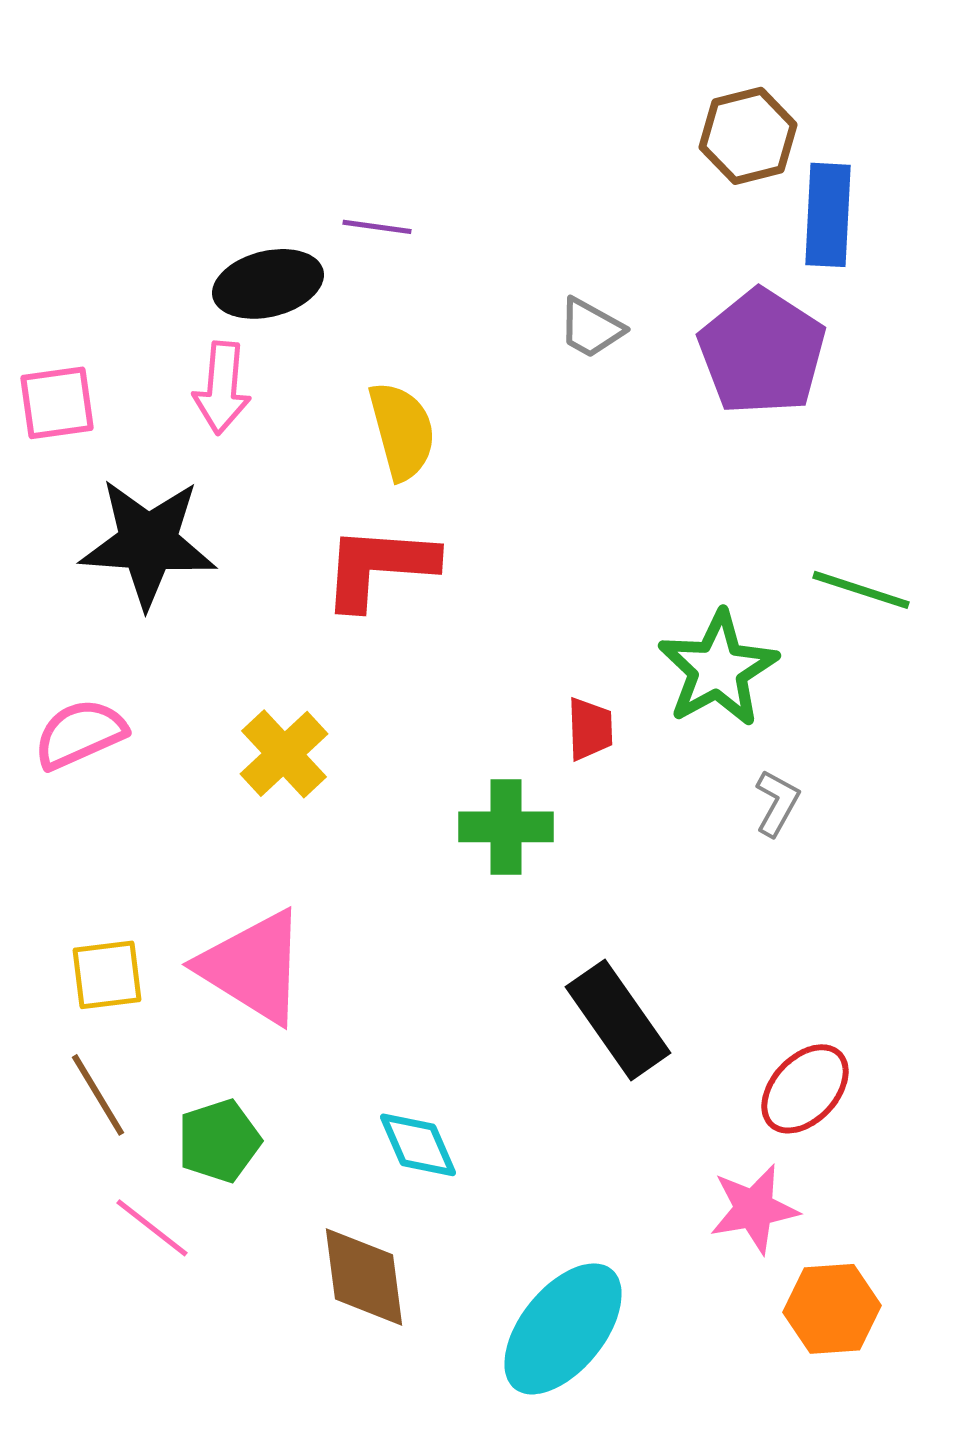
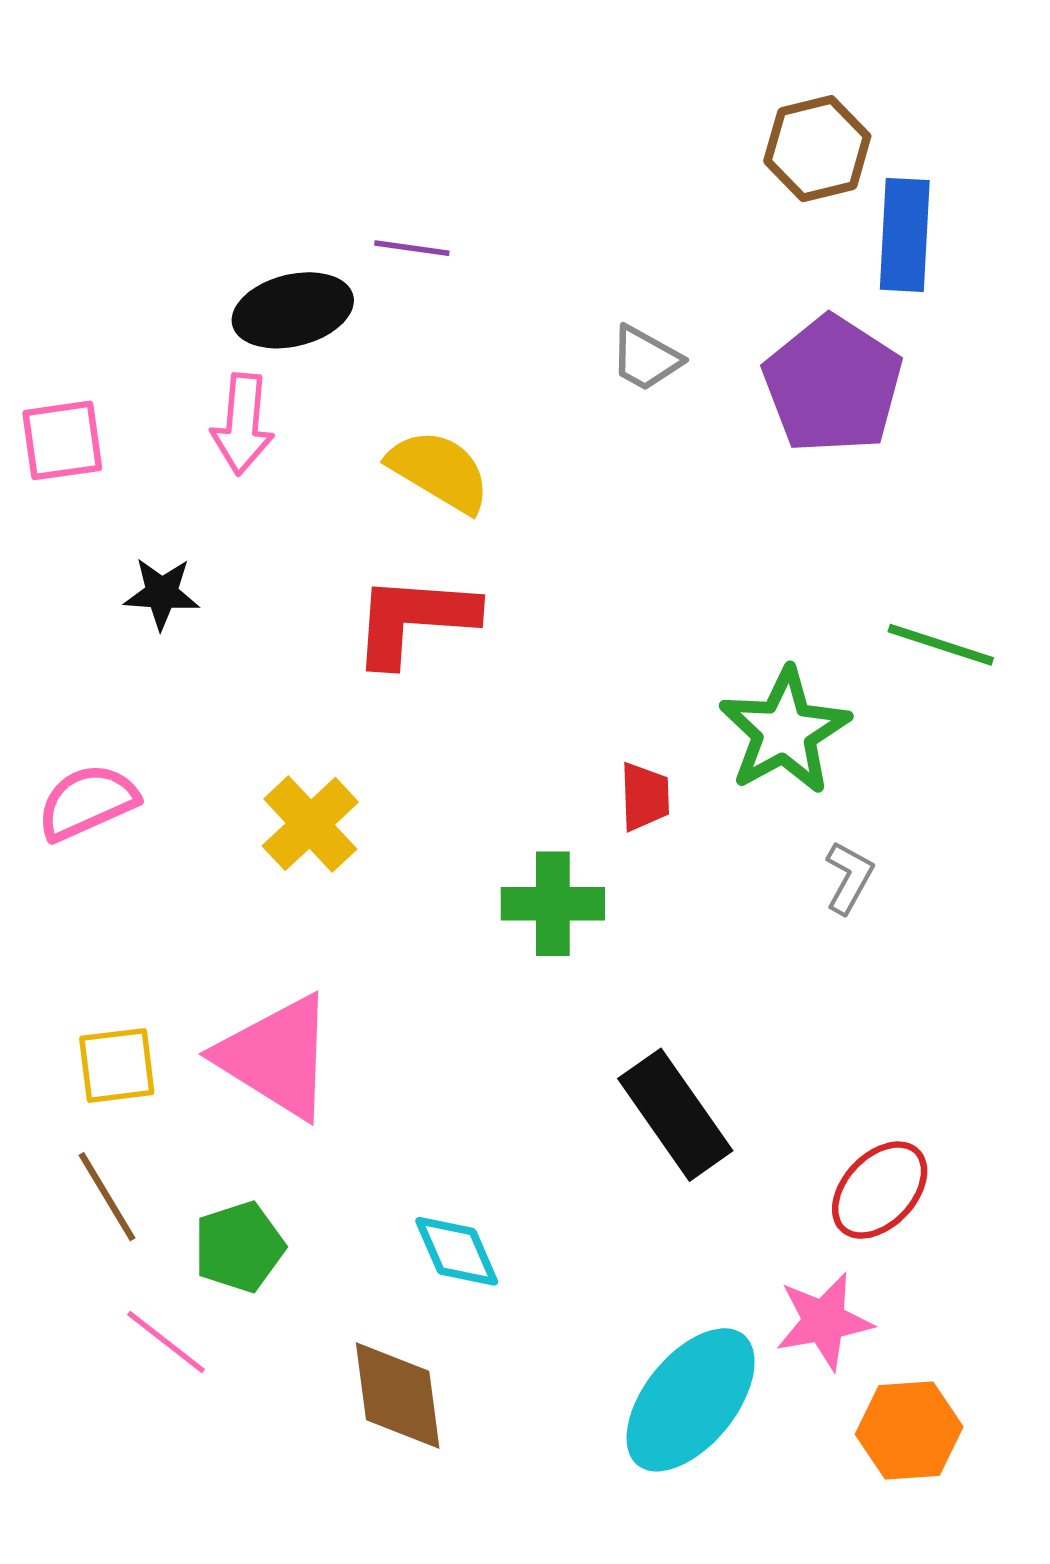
yellow semicircle: (402, 431) -> (439, 471), turned -44
black star: (148, 543) -> (162, 593), size x0.5
cyan ellipse: (563, 1329) -> (691, 1400), moved

